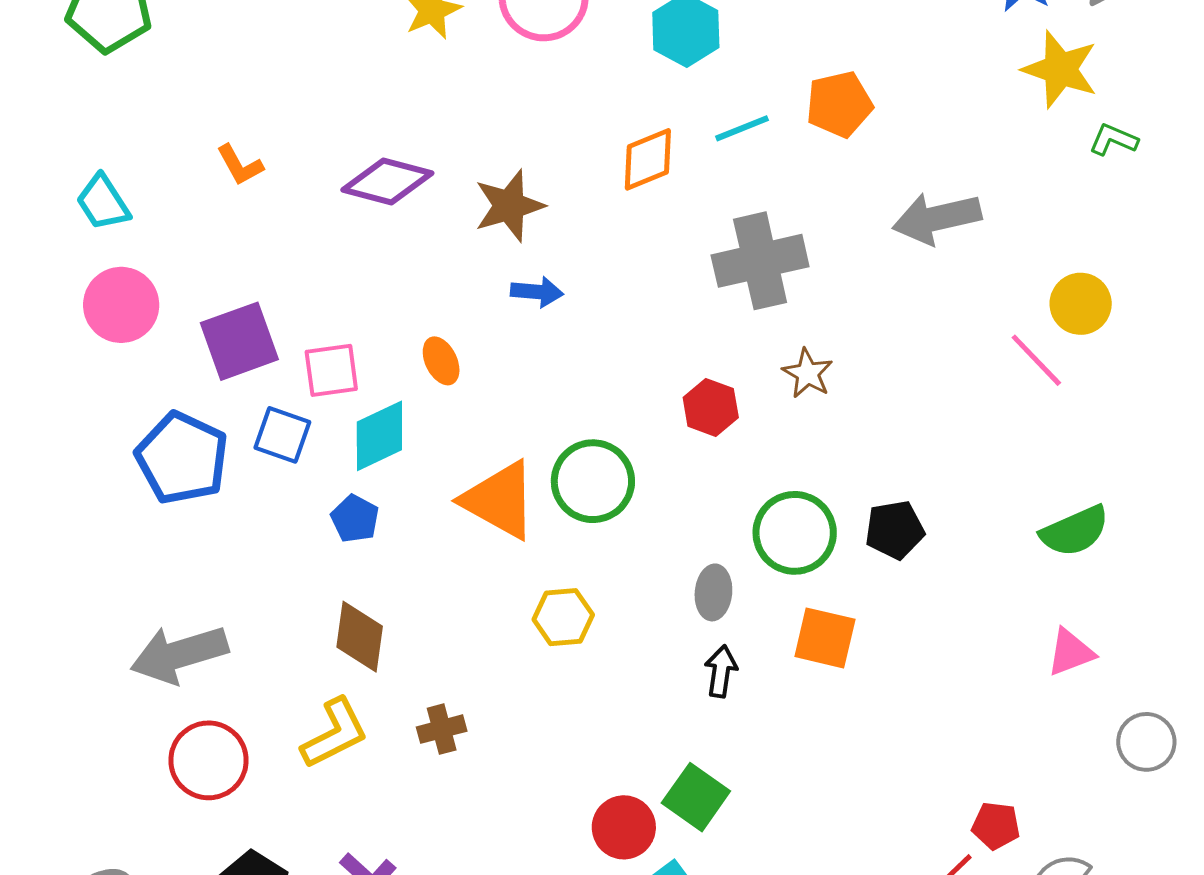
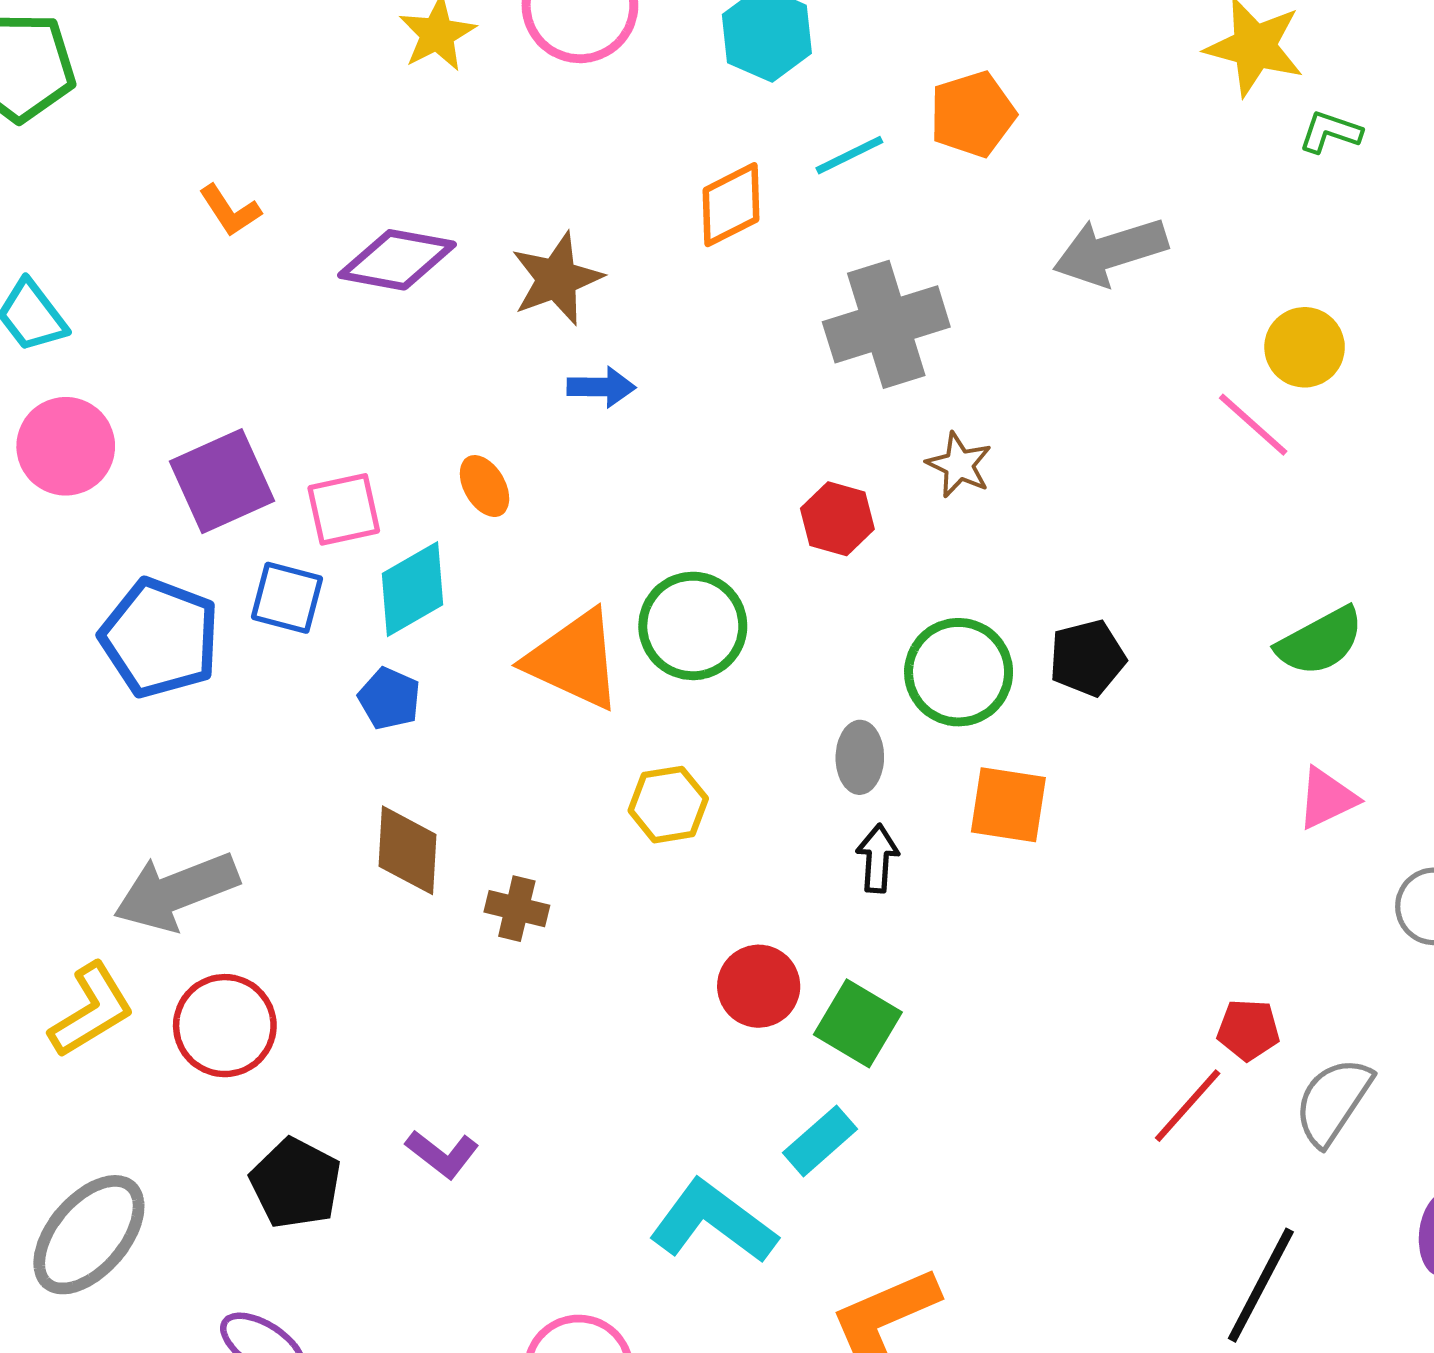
orange L-shape: (240, 165) -> (230, 210), moved
brown cross: (442, 729) -> (517, 909), moved, turned 33
yellow L-shape: (335, 733) -> (91, 1010), moved
red circle: (624, 827) -> (759, 986), moved

